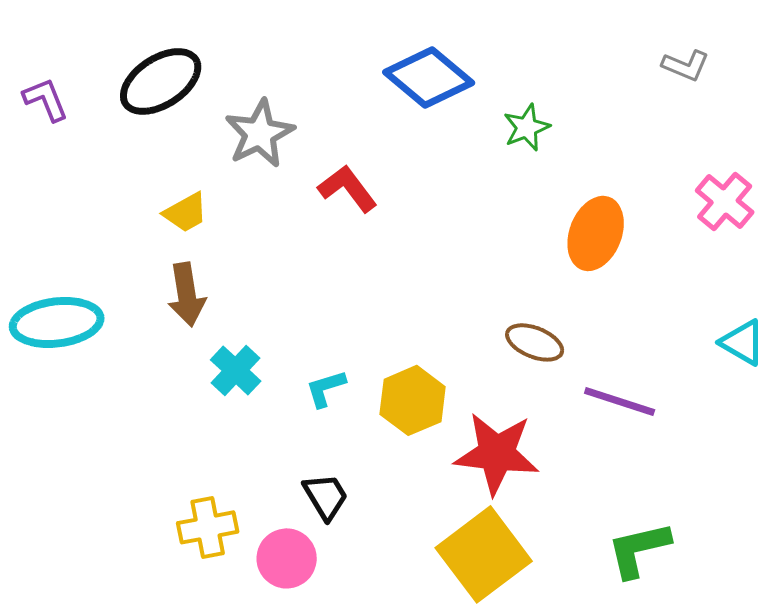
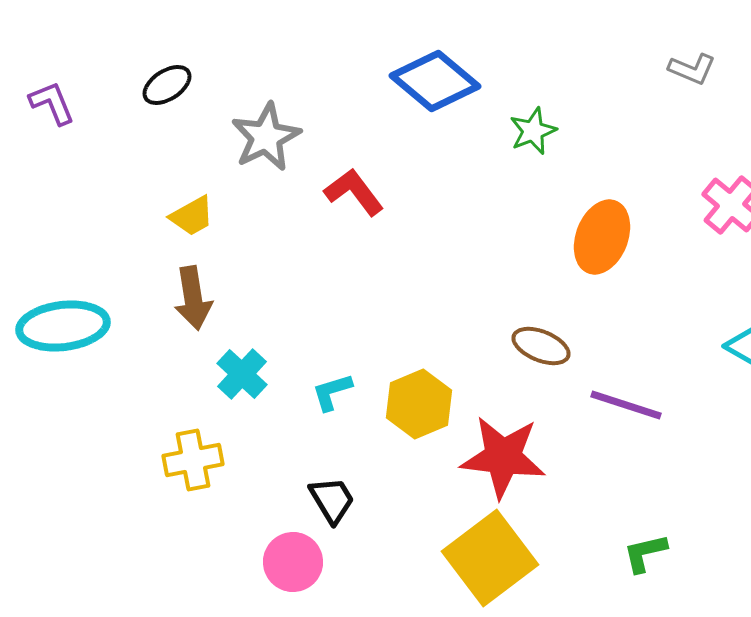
black ellipse: (161, 81) -> (167, 85), size x0.6
yellow cross: (208, 527) -> (193, 460), moved
green L-shape: (639, 549) -> (645, 553), size x0.7

